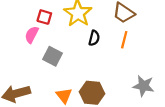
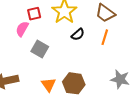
red square: (44, 17) -> (34, 14), turned -32
black semicircle: (94, 38) -> (78, 34), turned 32

